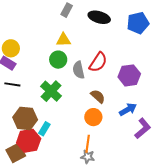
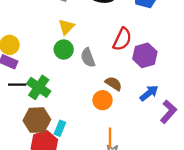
yellow triangle: (64, 40) -> (66, 27), turned -35
red semicircle: (98, 62) -> (122, 39), moved
green cross: (51, 91) -> (39, 87), moved
orange circle: (93, 117) -> (103, 100), moved

